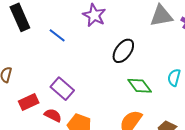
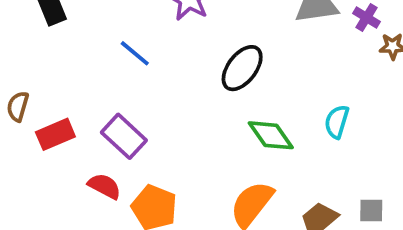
blue line: (57, 35) -> (135, 53), moved
red rectangle: (29, 102) -> (55, 134), moved

